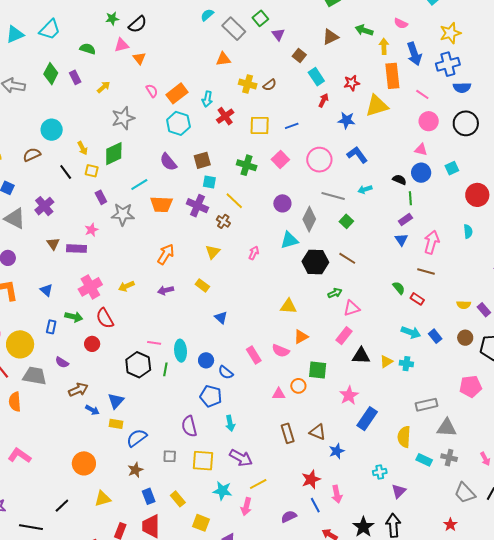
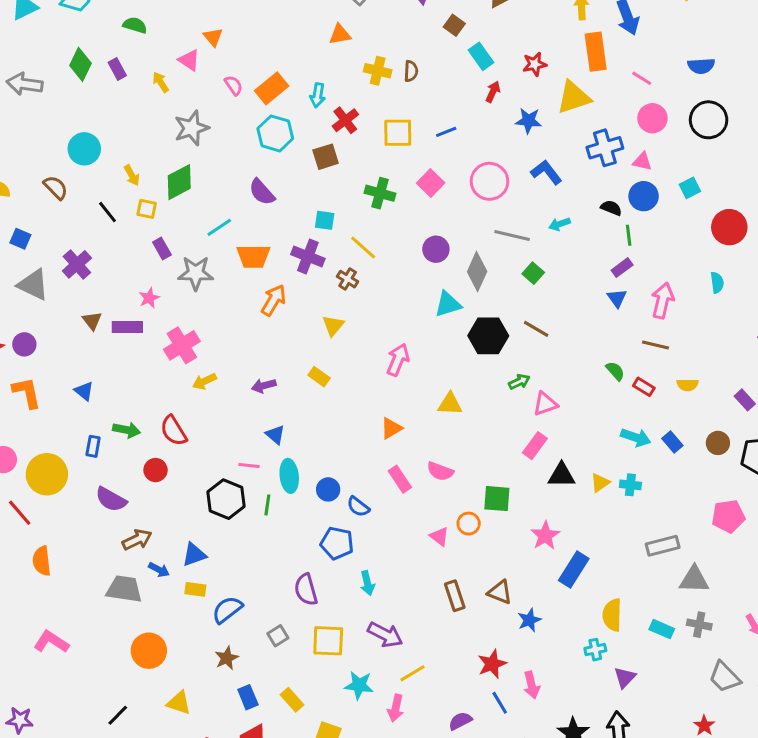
pink triangle: (122, 45) -> (189, 60), moved, turned 49
blue cross: (448, 64) -> (605, 148), moved
brown semicircle: (270, 85) -> (411, 71), turned -48
yellow arrow: (104, 87) -> (161, 82), turned -80
brown semicircle: (32, 155) -> (56, 187), turned 72
brown square: (202, 160) -> (326, 157), moved
pink arrow: (254, 253) -> (398, 360), moved, size x1.5
orange arrow: (166, 254) -> (274, 300), moved
pink cross: (90, 287) -> (182, 345), moved
yellow semicircle: (464, 305) -> (688, 385), moved
blue triangle: (221, 318) -> (275, 435), moved
orange triangle: (301, 337) -> (391, 428), moved
purple semicircle: (62, 362) -> (111, 499), size x1.5
gray trapezoid: (35, 376) -> (124, 589), moved
pink triangle: (279, 394) -> (439, 536), turned 40
blue triangle: (116, 401) -> (194, 555), turned 30
yellow semicircle: (404, 437) -> (612, 615), moved
gray square: (170, 456) -> (278, 636), turned -32
yellow triangle: (103, 499) -> (179, 703), turned 36

